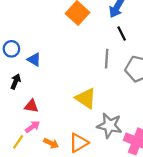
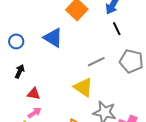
gray line: (107, 59) -> (96, 62), moved, turned 60
blue triangle: (34, 60) -> (53, 38), moved, size x1.5

